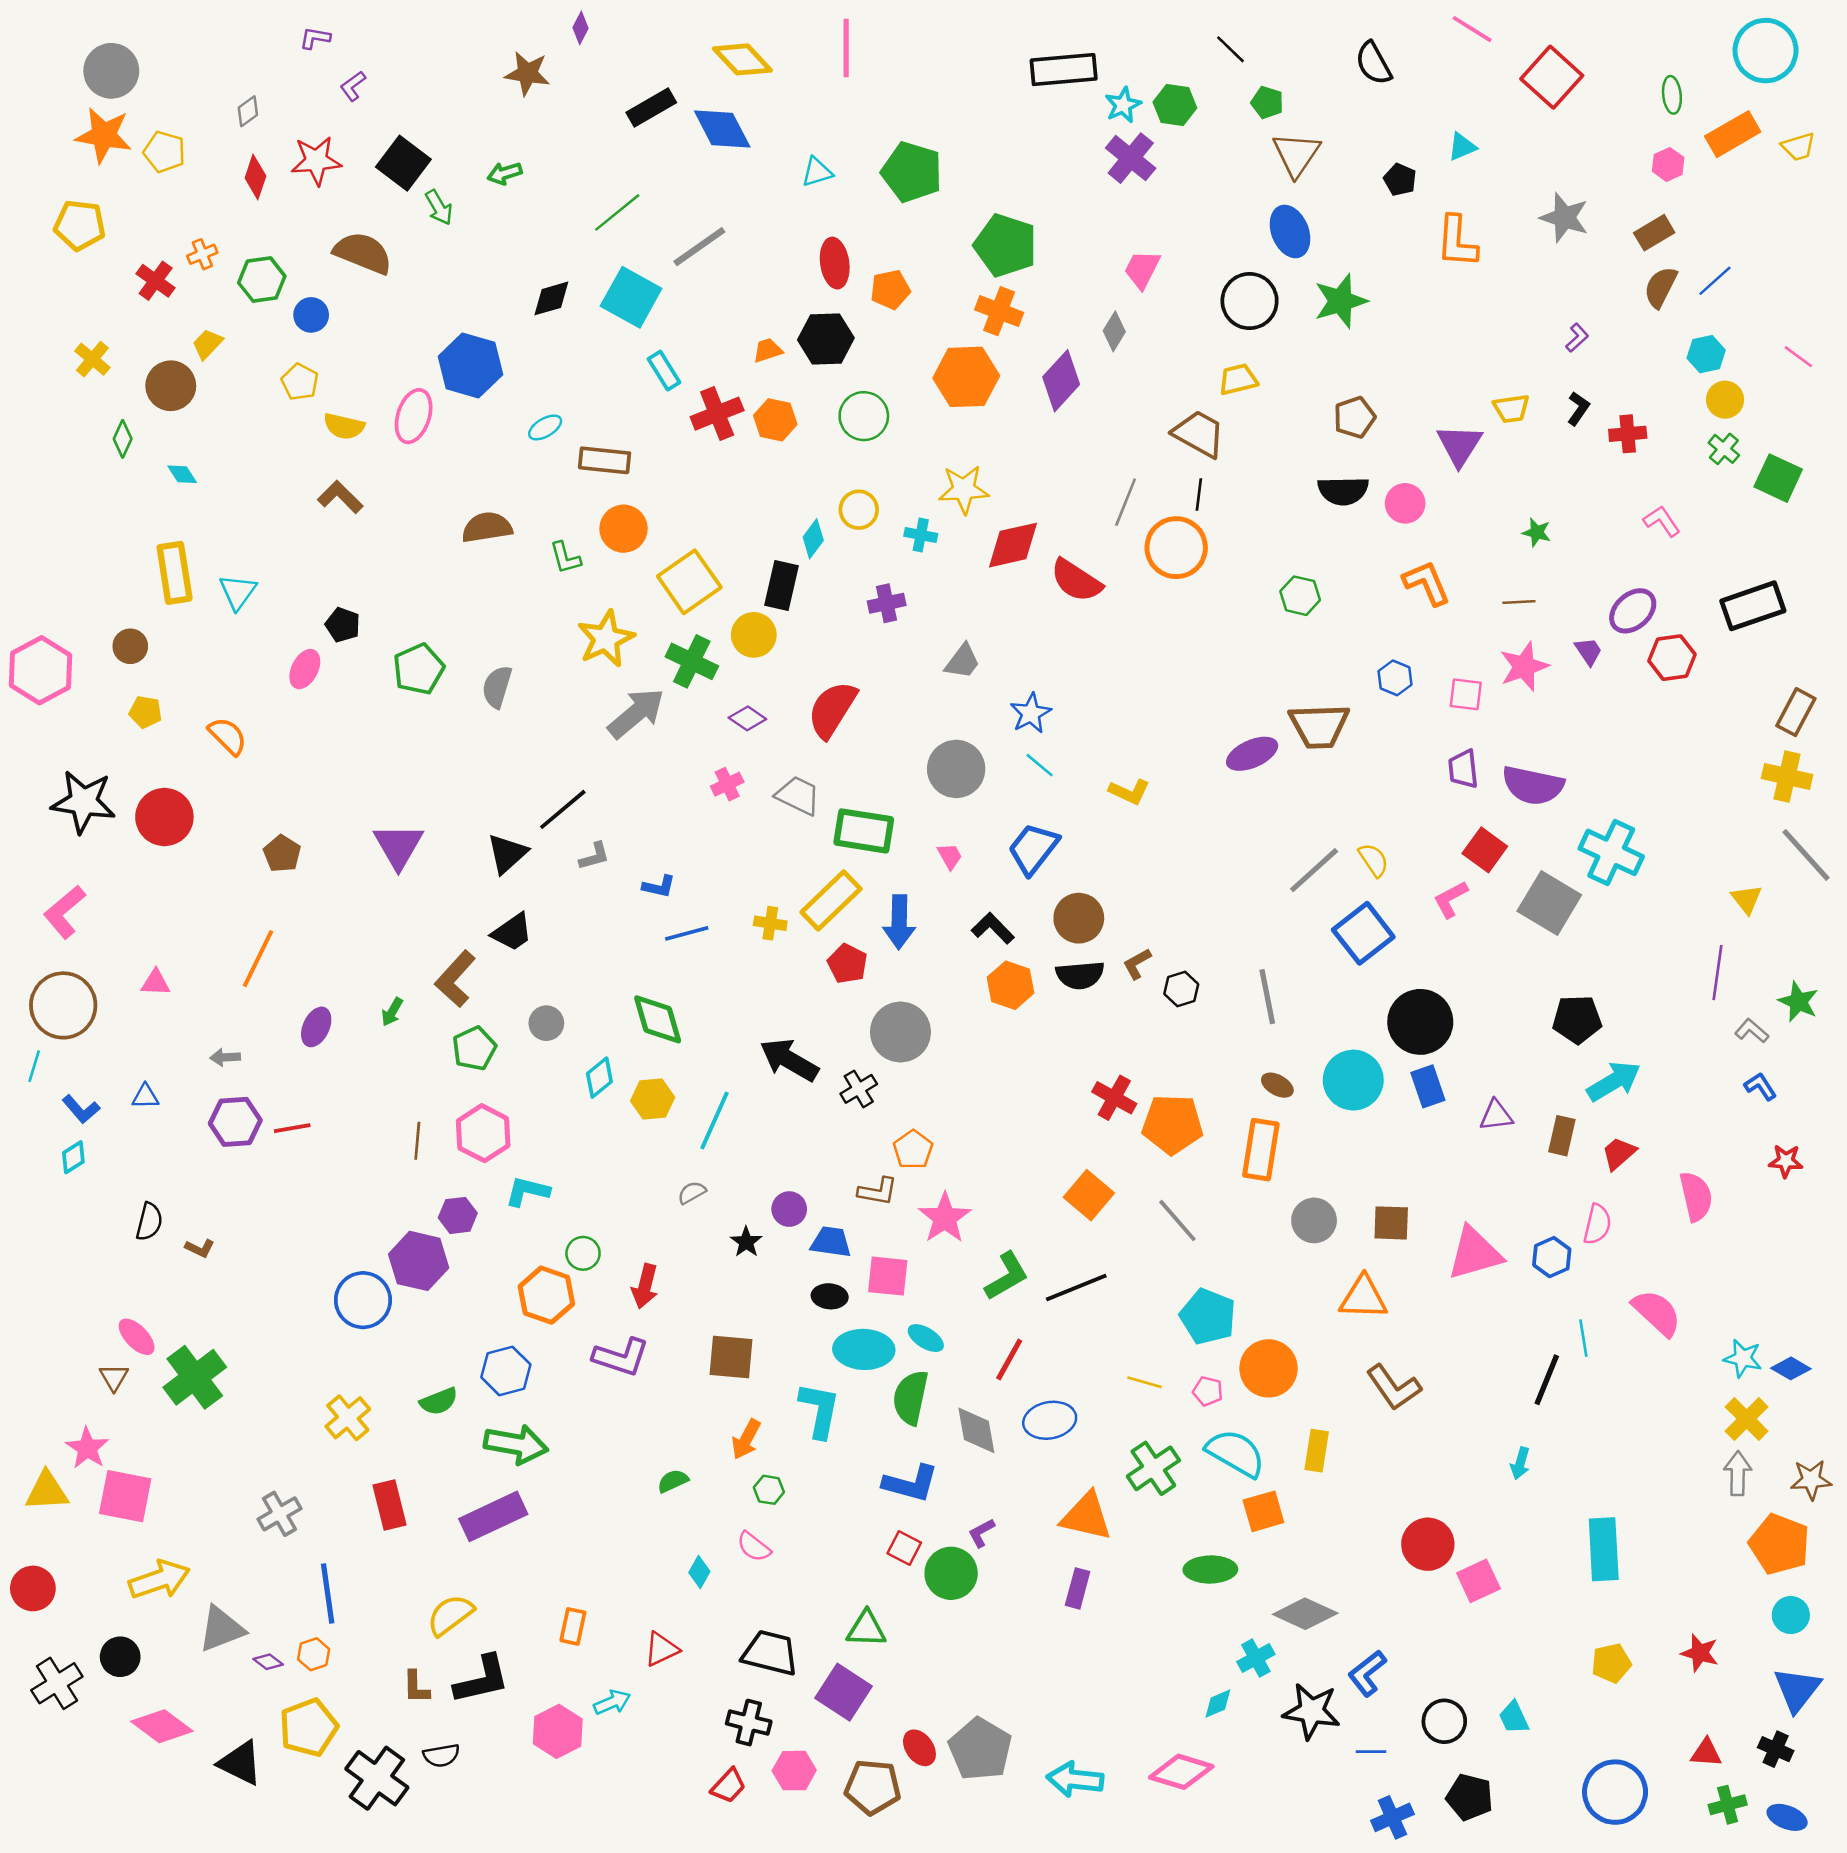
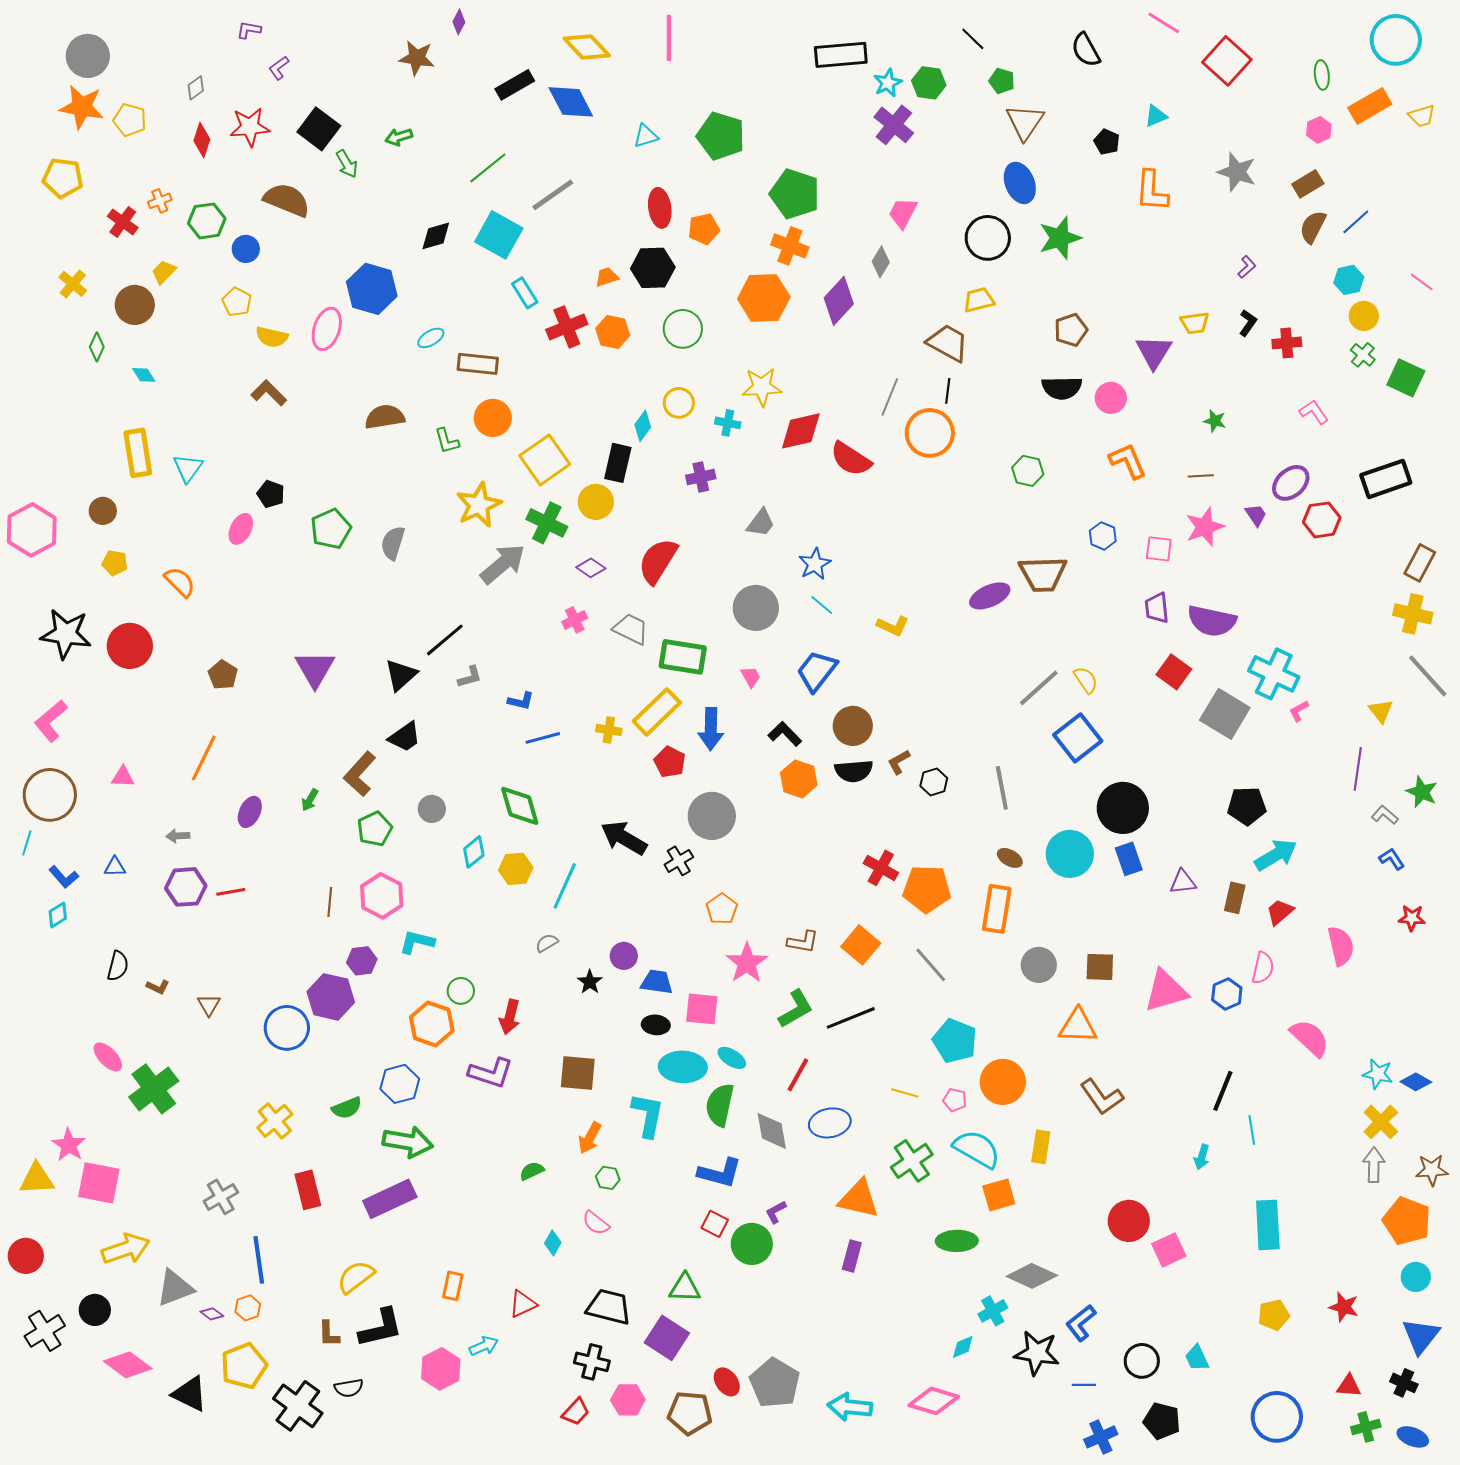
pink L-shape: (1451, 899) -> (1299, 711), moved, size x0.7
brown L-shape: (878, 1191) -> (803, 942), moved
cyan line: (1583, 1338) -> (1252, 1130), moved
brown triangle: (114, 1377) -> (209, 1005), moved

